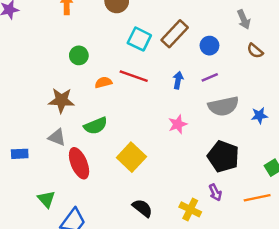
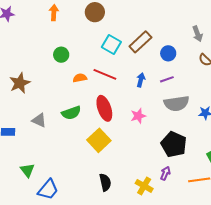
brown star: (61, 100) -> (20, 83), moved, turned -30
red ellipse: (79, 163) -> (104, 108), moved
purple arrow: (215, 192) -> (165, 173), turned -136
black semicircle: (142, 208) -> (105, 182), turned 36

